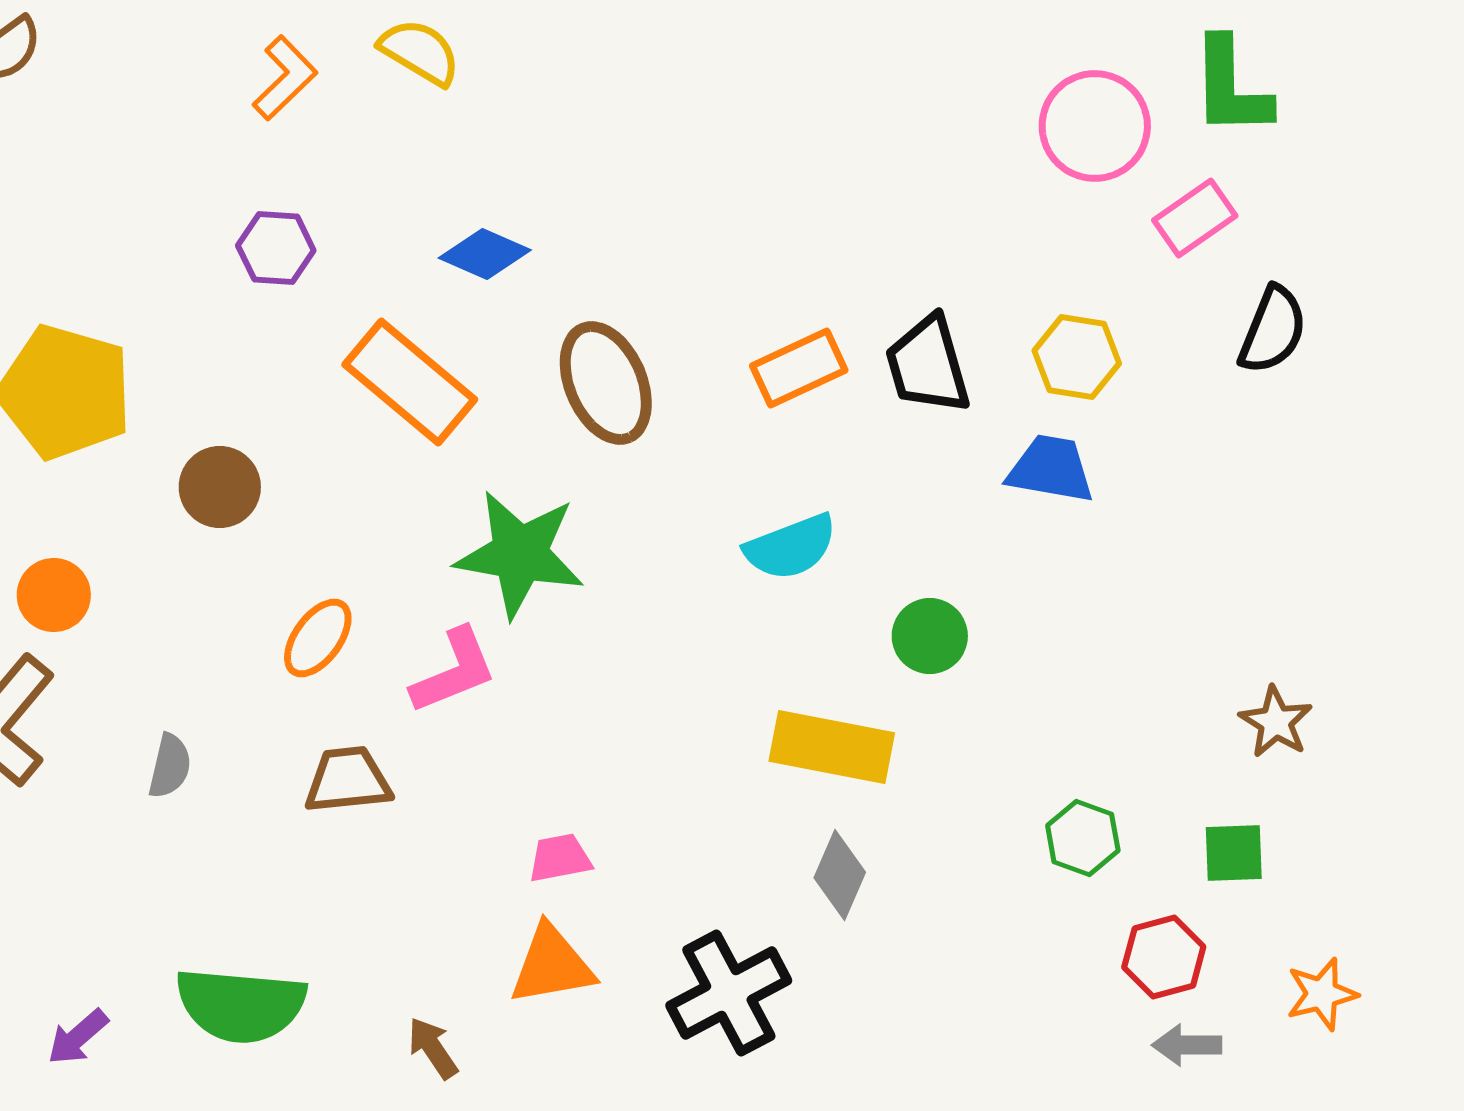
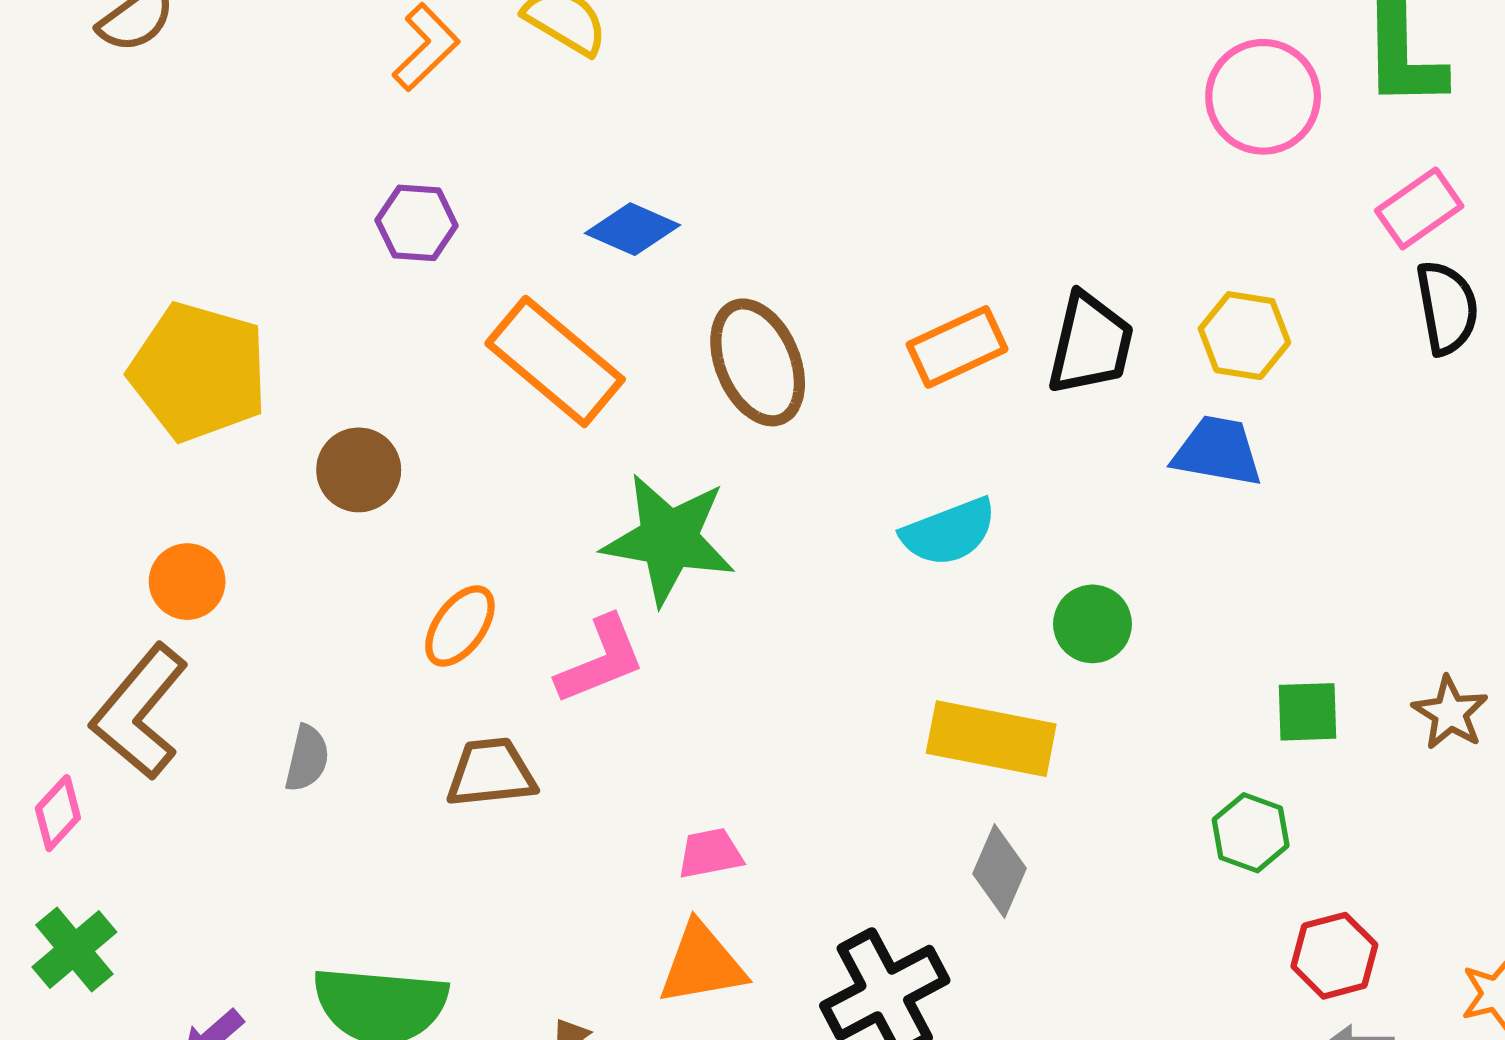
pink rectangle: (1195, 218) -> (1419, 208), moved
black semicircle: (1273, 330) -> (1447, 308), turned -32
black trapezoid: (928, 365) -> (1090, 344), turned -151
green square: (1234, 853) -> (1308, 712), moved

